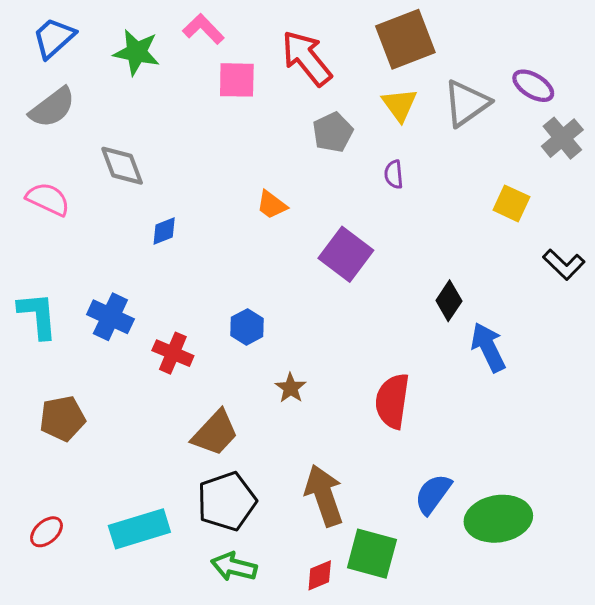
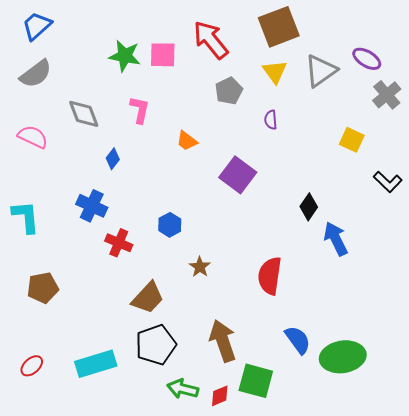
pink L-shape: (203, 29) -> (140, 110), moved, turned 56
green star: (137, 52) -> (125, 56), moved
blue diamond: (164, 231) -> (113, 159), turned -30
blue cross: (110, 317) -> (92, 206), moved
blue semicircle: (433, 494) -> (298, 340), turned 108
green arrow: (234, 567) -> (183, 389), moved

